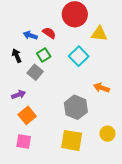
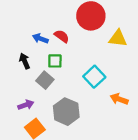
green square: (44, 55) -> (55, 61), turned 32
cyan square: (79, 56) -> (94, 77), moved
gray hexagon: (76, 107) -> (66, 112), moved

